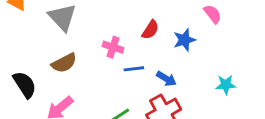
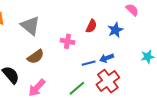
blue line: (134, 69) -> (89, 63), moved
blue arrow: (166, 79) -> (107, 58), turned 136

